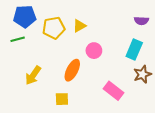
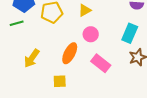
yellow triangle: (79, 26) -> (85, 10), moved
pink rectangle: (114, 91) -> (101, 63), moved

